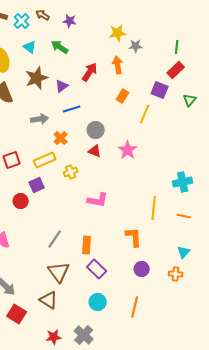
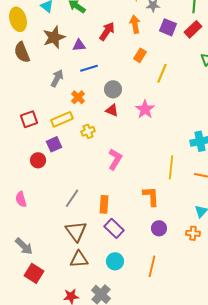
purple triangle: (62, 86) -> (79, 45), turned 32
purple square: (160, 90) -> (168, 27), moved
gray arrow: (40, 119) -> (57, 78), turned -54
pink L-shape: (98, 200) -> (115, 159), turned -70
brown triangle: (49, 300) -> (79, 259), moved, turned -36

